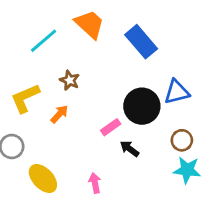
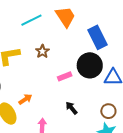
black circle: (142, 106) -> (90, 65), moved
orange arrow: (59, 114) -> (25, 99), moved
pink rectangle: (111, 127) -> (65, 76), moved

